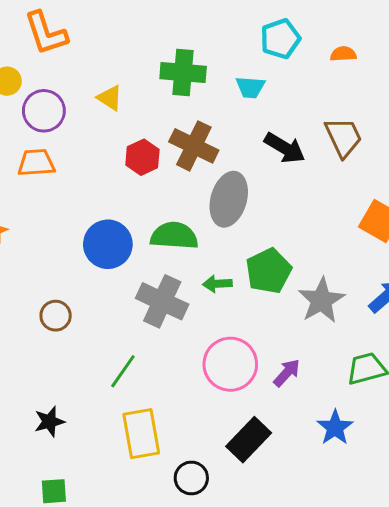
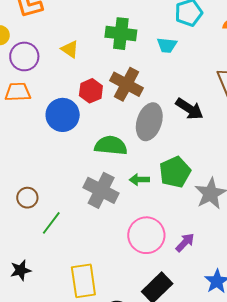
black arrow: (285, 148) -> (189, 109), moved
blue circle: (108, 244) -> (63, 115), moved
green line: (123, 371) -> (51, 223), moved

